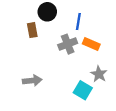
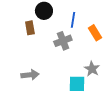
orange rectangle: (91, 44) -> (95, 33), moved, turned 35
cyan square: (83, 90) -> (77, 84), turned -30

